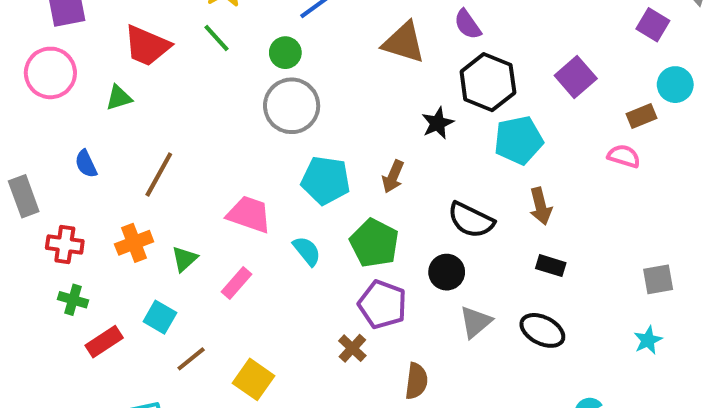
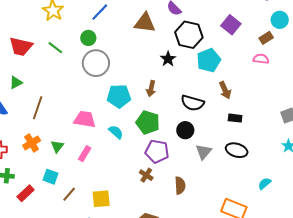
green line: (217, 38) -> (55, 48), moved
green triangle: (119, 98) -> (16, 83), moved
yellow square: (254, 379) -> (101, 199), turned -30

